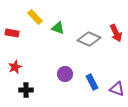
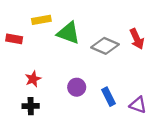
yellow rectangle: (35, 17) -> (41, 20), turned -56
green triangle: (58, 28) -> (68, 33), size x1.5
red star: (15, 67) -> (33, 79), moved

